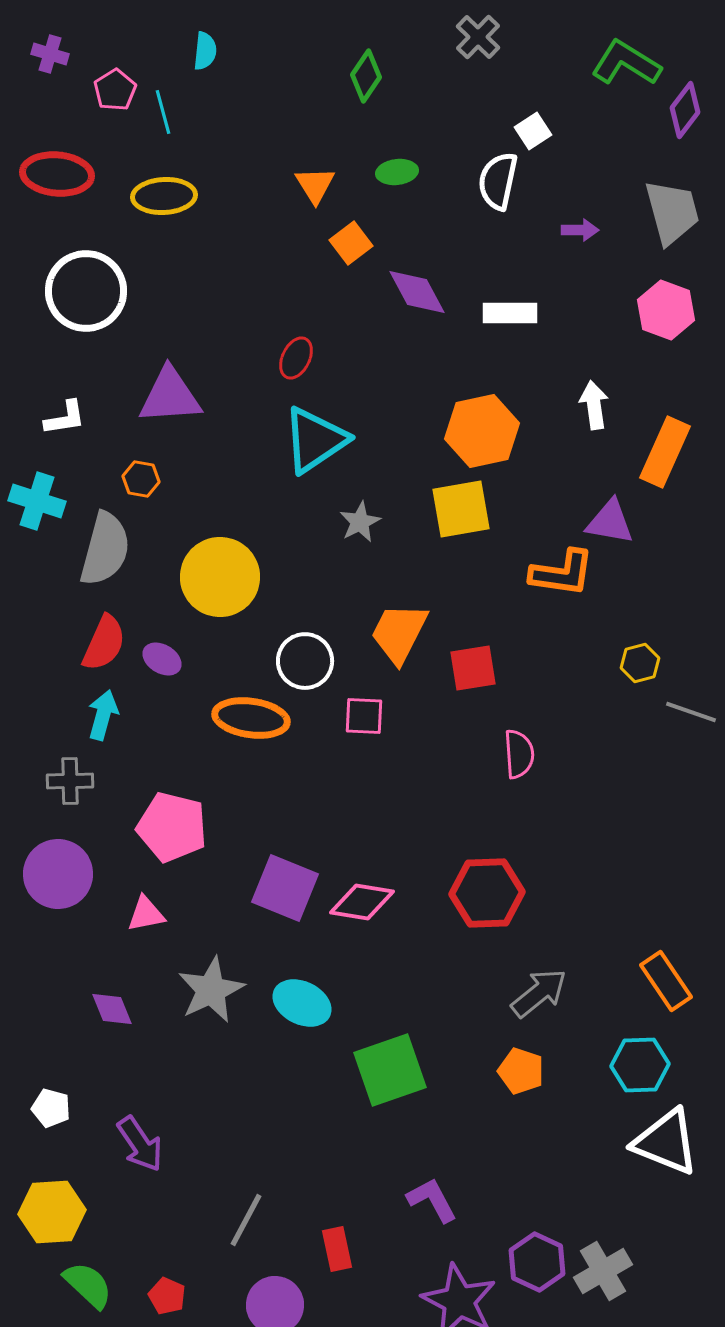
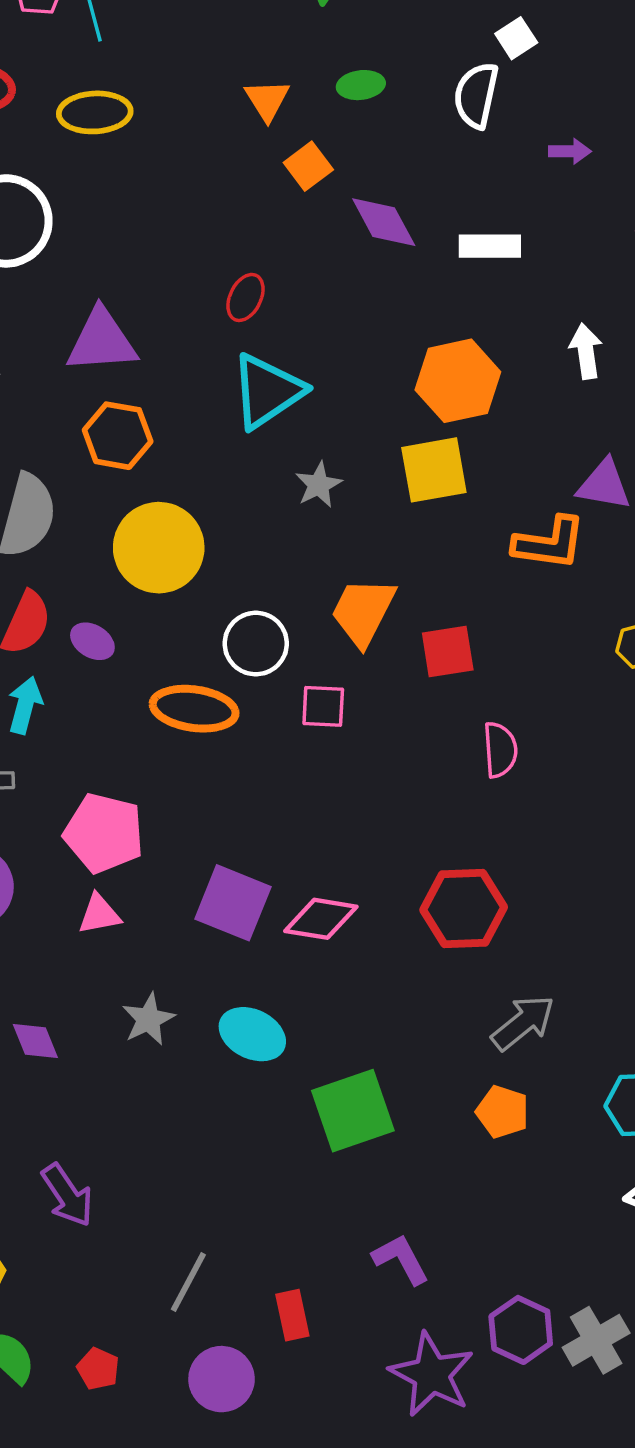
orange hexagon: (141, 479) -> (118, 436), moved, size x1.6
pink triangle: (146, 914) -> (99, 914), moved
gray star: (211, 990) -> (148, 1019), size x0.7

